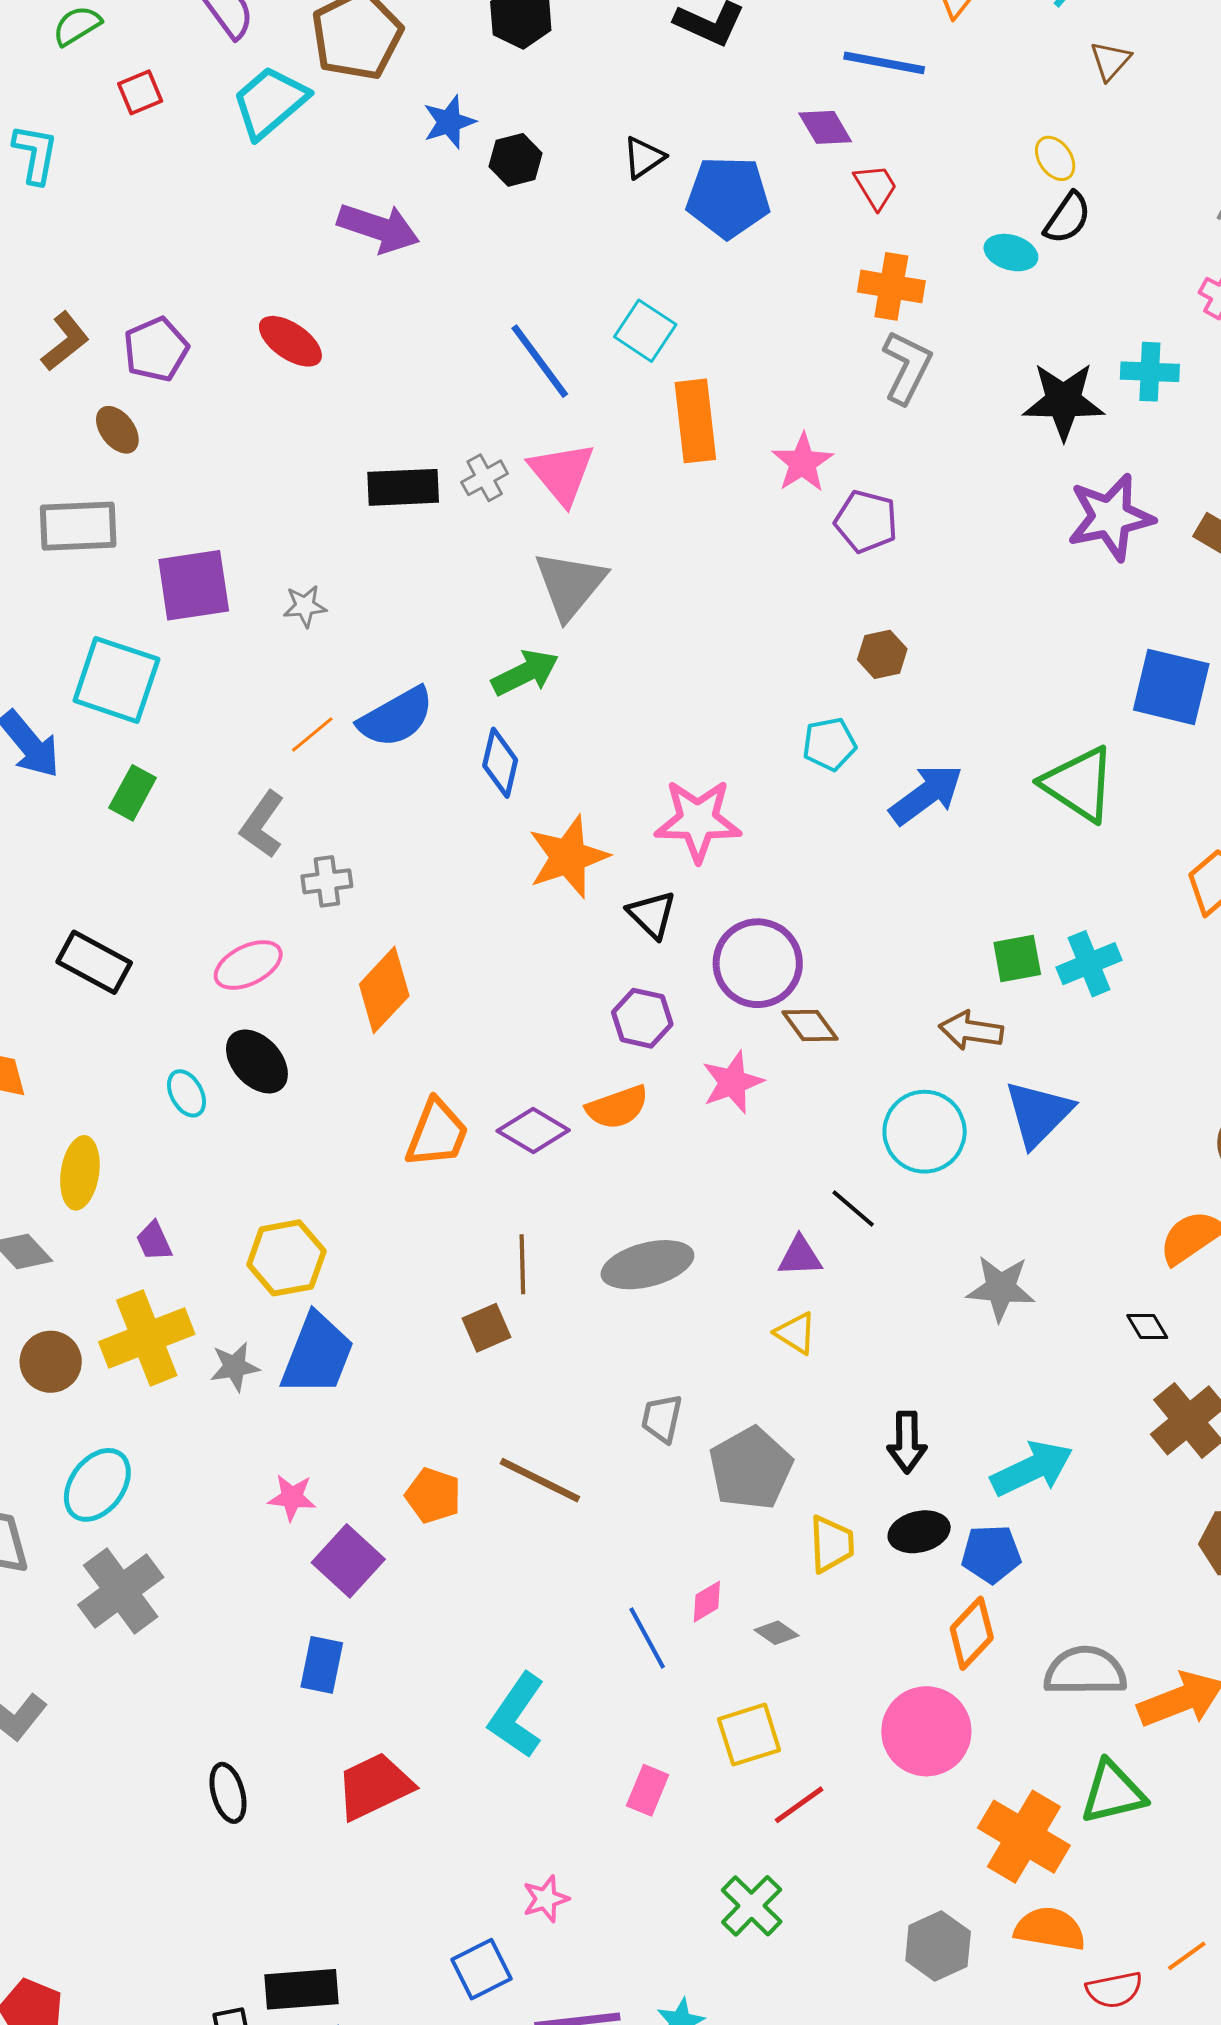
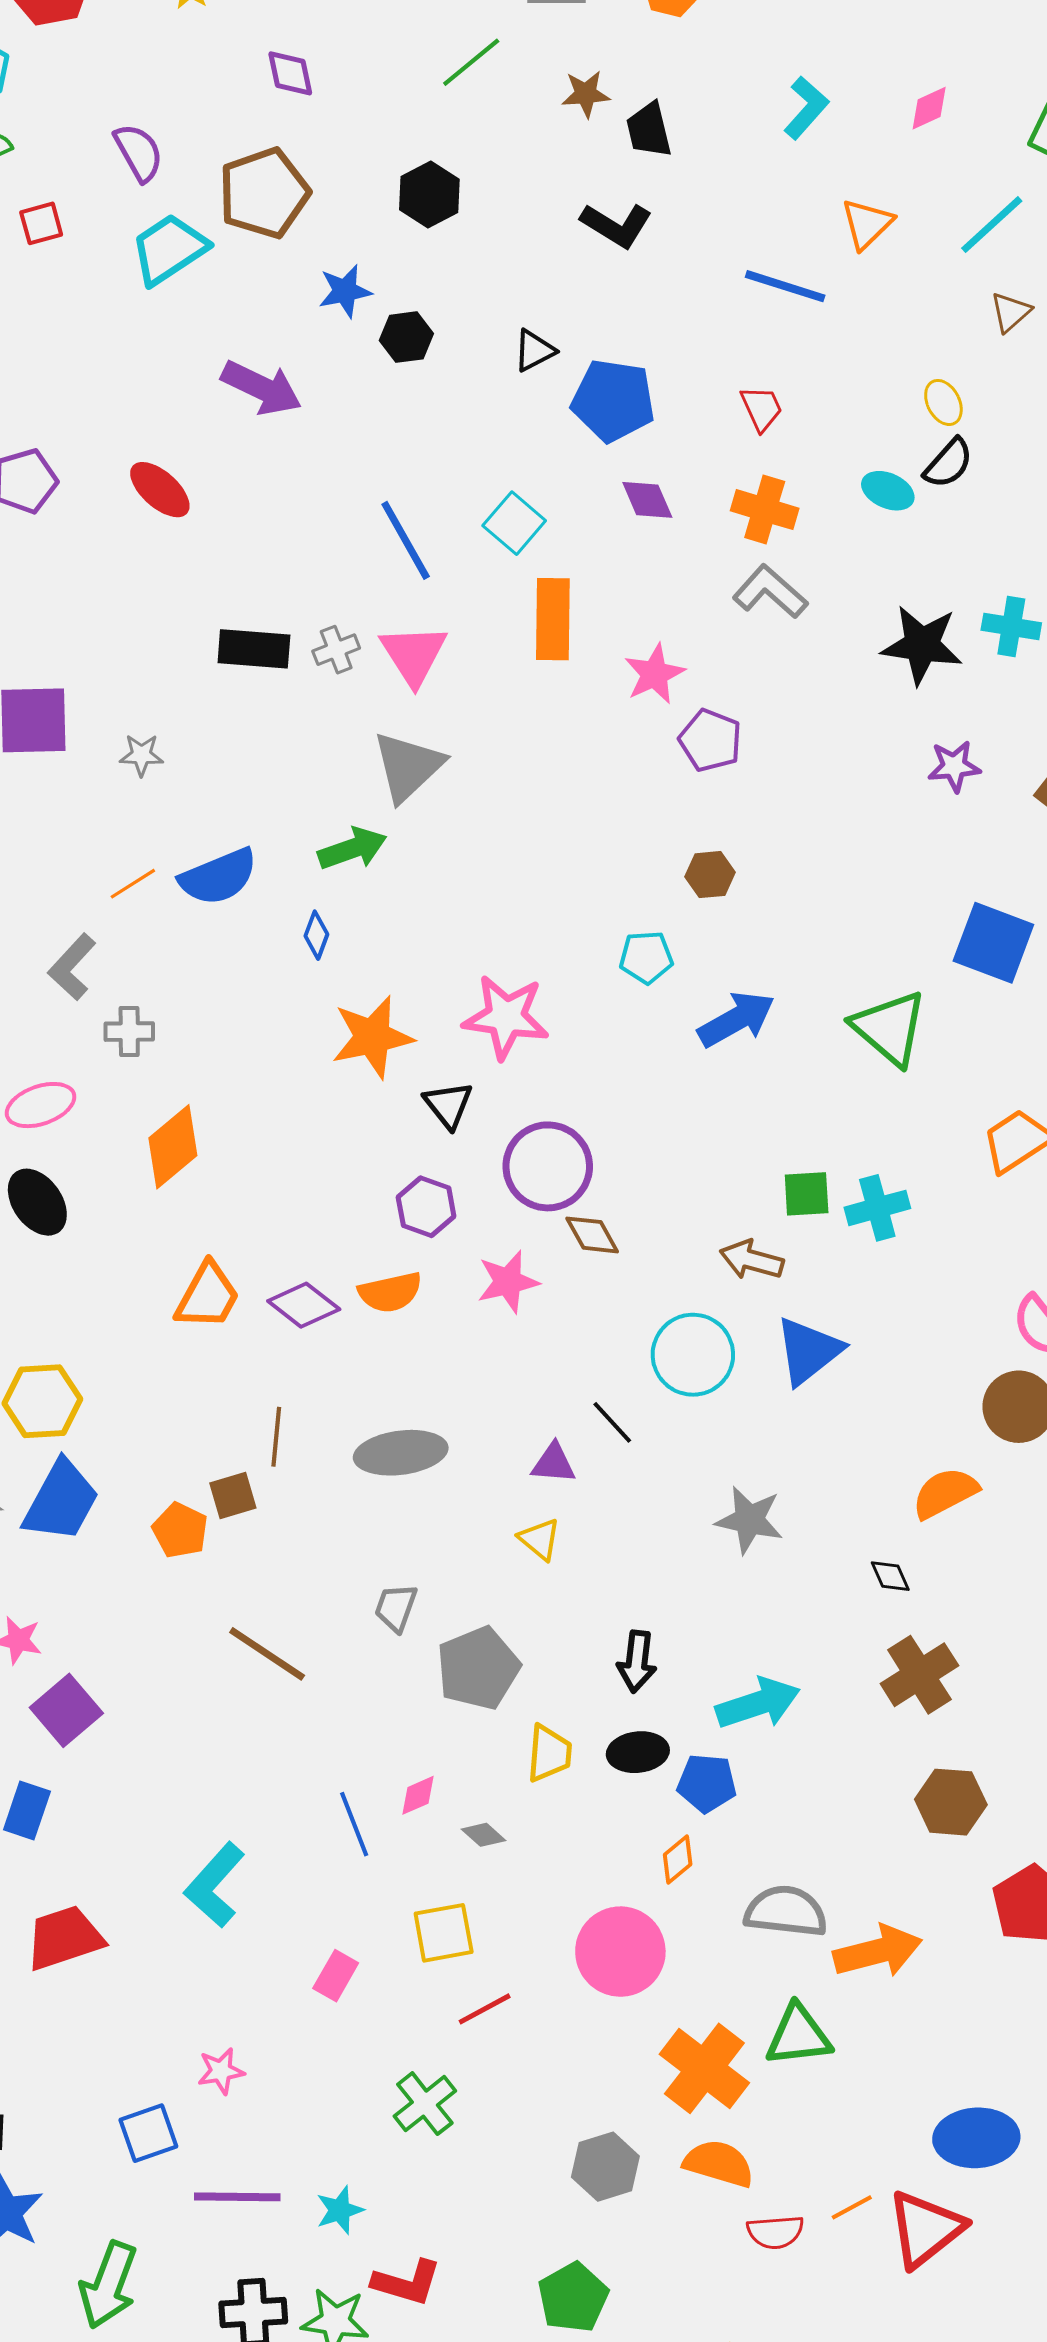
purple diamond: (825, 127) -> (647, 500), moved
gray L-shape: (907, 367) -> (770, 592), turned -82
purple star: (1111, 517) -> (954, 766), size x0.6
blue diamond: (500, 763) -> (316, 935), size x0.7
orange pentagon: (433, 1496) -> (180, 1530), moved
orange diamond: (972, 1633) -> (678, 1860), size x0.7

